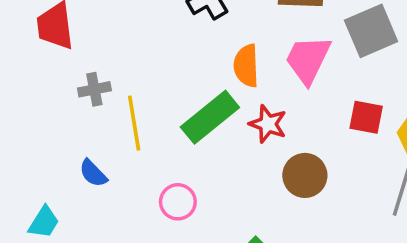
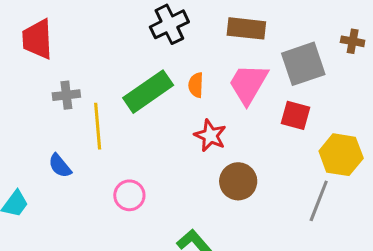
orange semicircle: (246, 66) -> (196, 85), size x0.7
green rectangle: (210, 117) -> (148, 92), moved
red square: (366, 117) -> (296, 115), moved

